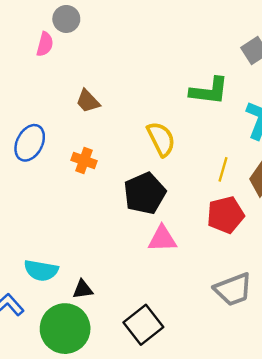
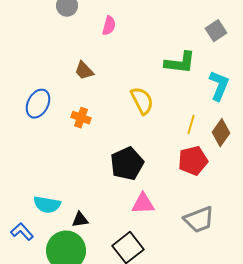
pink semicircle: (45, 44) -> (109, 26), moved
black pentagon: (145, 193) -> (127, 164), moved
pink triangle: (162, 239) -> (143, 204), moved

